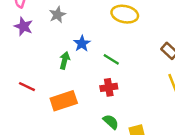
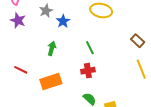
blue star: (82, 44) -> (63, 21), moved
green line: (111, 59) -> (90, 48), turned 32

